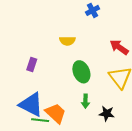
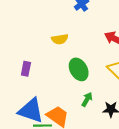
green arrow: (85, 101) -> (87, 99), turned -144

